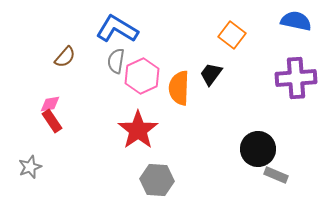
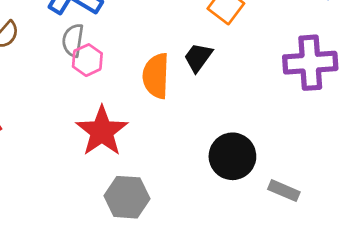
pink hexagon: (142, 76) -> (87, 60), moved, size x0.7
black circle: (258, 149) -> (232, 156), moved

